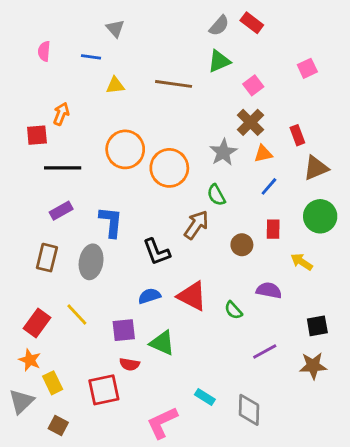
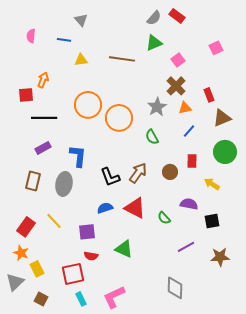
brown arrow: (196, 225) -> (138, 173), moved
black square: (317, 326) -> (212, 221), moved
green triangle: (162, 343) -> (124, 249), moved
cyan rectangle: (205, 397) -> (81, 299), moved, turned 32

